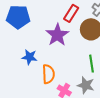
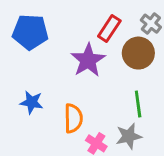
blue star: (29, 57) -> (32, 102), moved
gray star: (86, 85) -> (129, 136), turned -30

